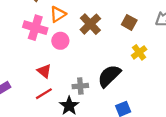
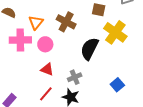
yellow cross: (139, 52) -> (115, 32), size x1.6
red triangle: (44, 71) -> (47, 69), moved
black semicircle: (109, 76) -> (89, 49), moved

